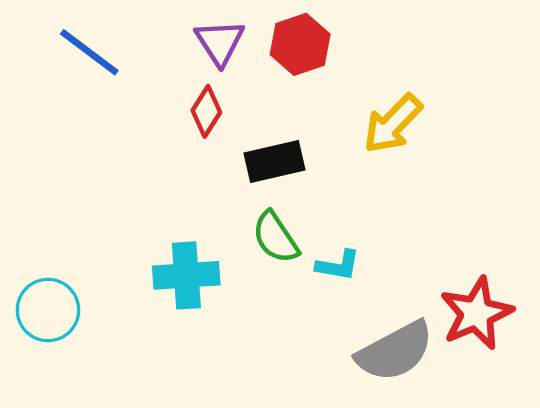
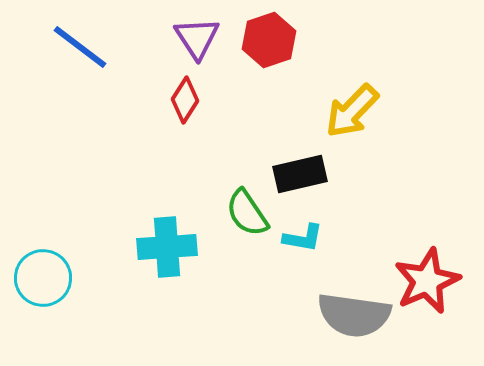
black rectangle: (274, 162) -> (300, 174), moved
gray semicircle: (395, 351) -> (354, 315), turned 36

